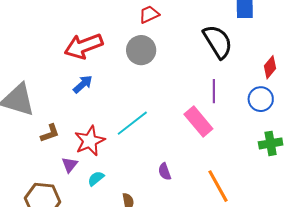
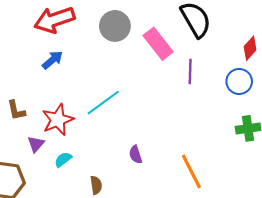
pink rectangle: (198, 121) -> (158, 44), moved
brown L-shape: (50, 133) -> (16, 110), turned 95

